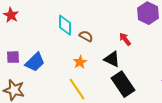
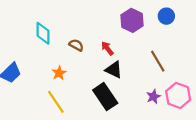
brown semicircle: (86, 36) -> (76, 45), moved
black triangle: (112, 59) -> (114, 70), moved

